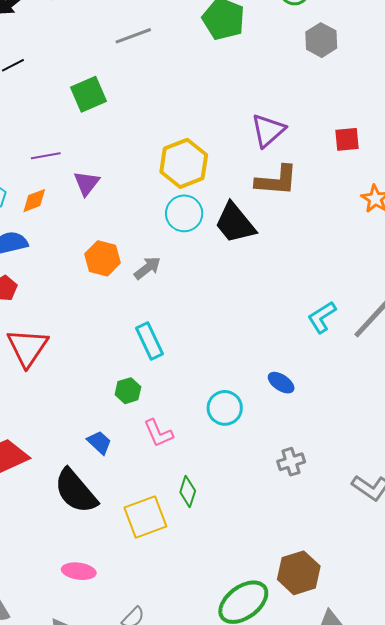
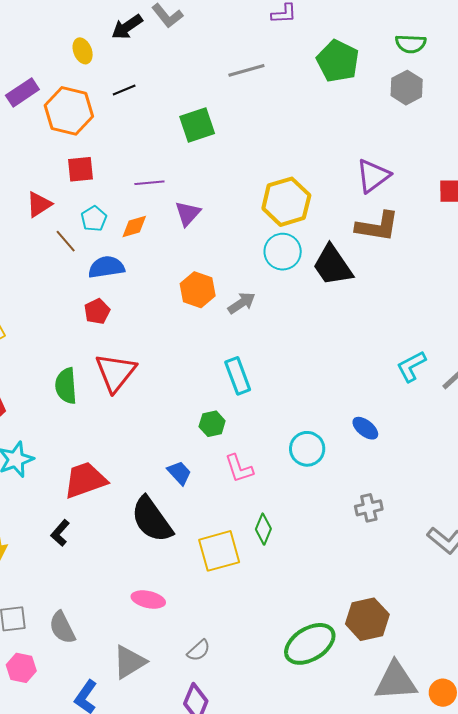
gray hexagon: (321, 40) -> (407, 88), moved

